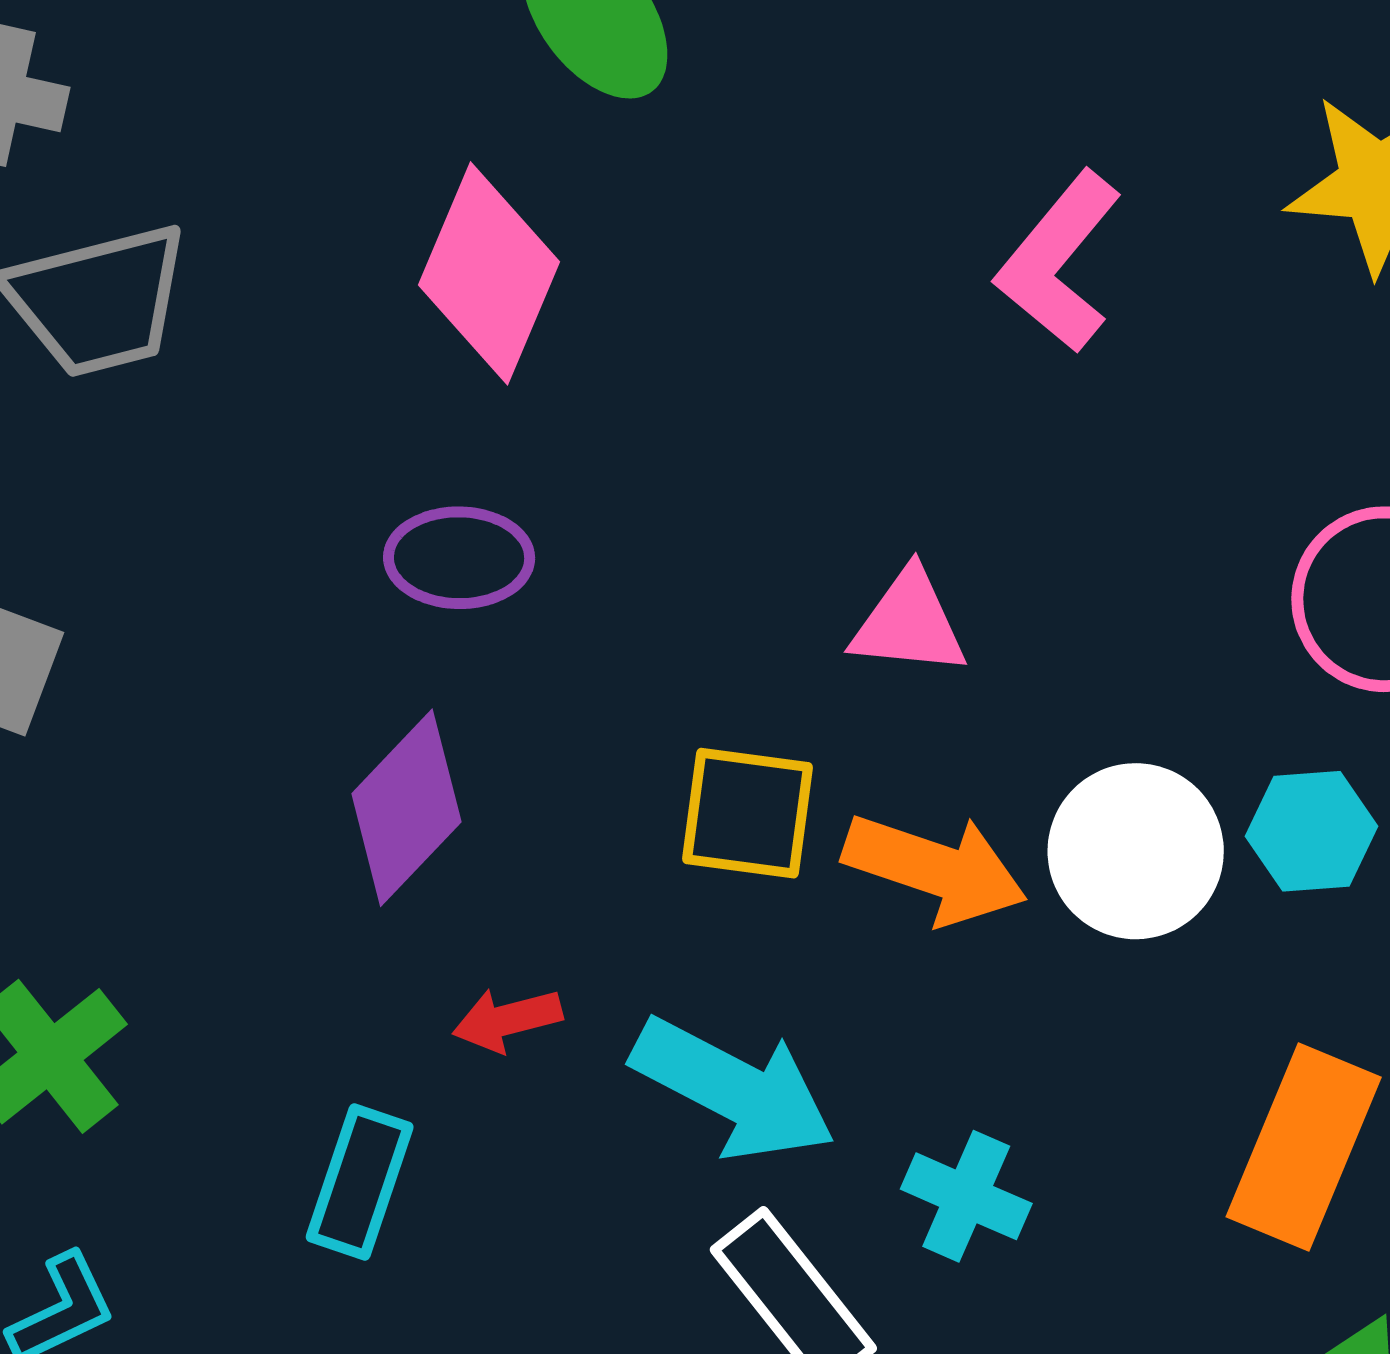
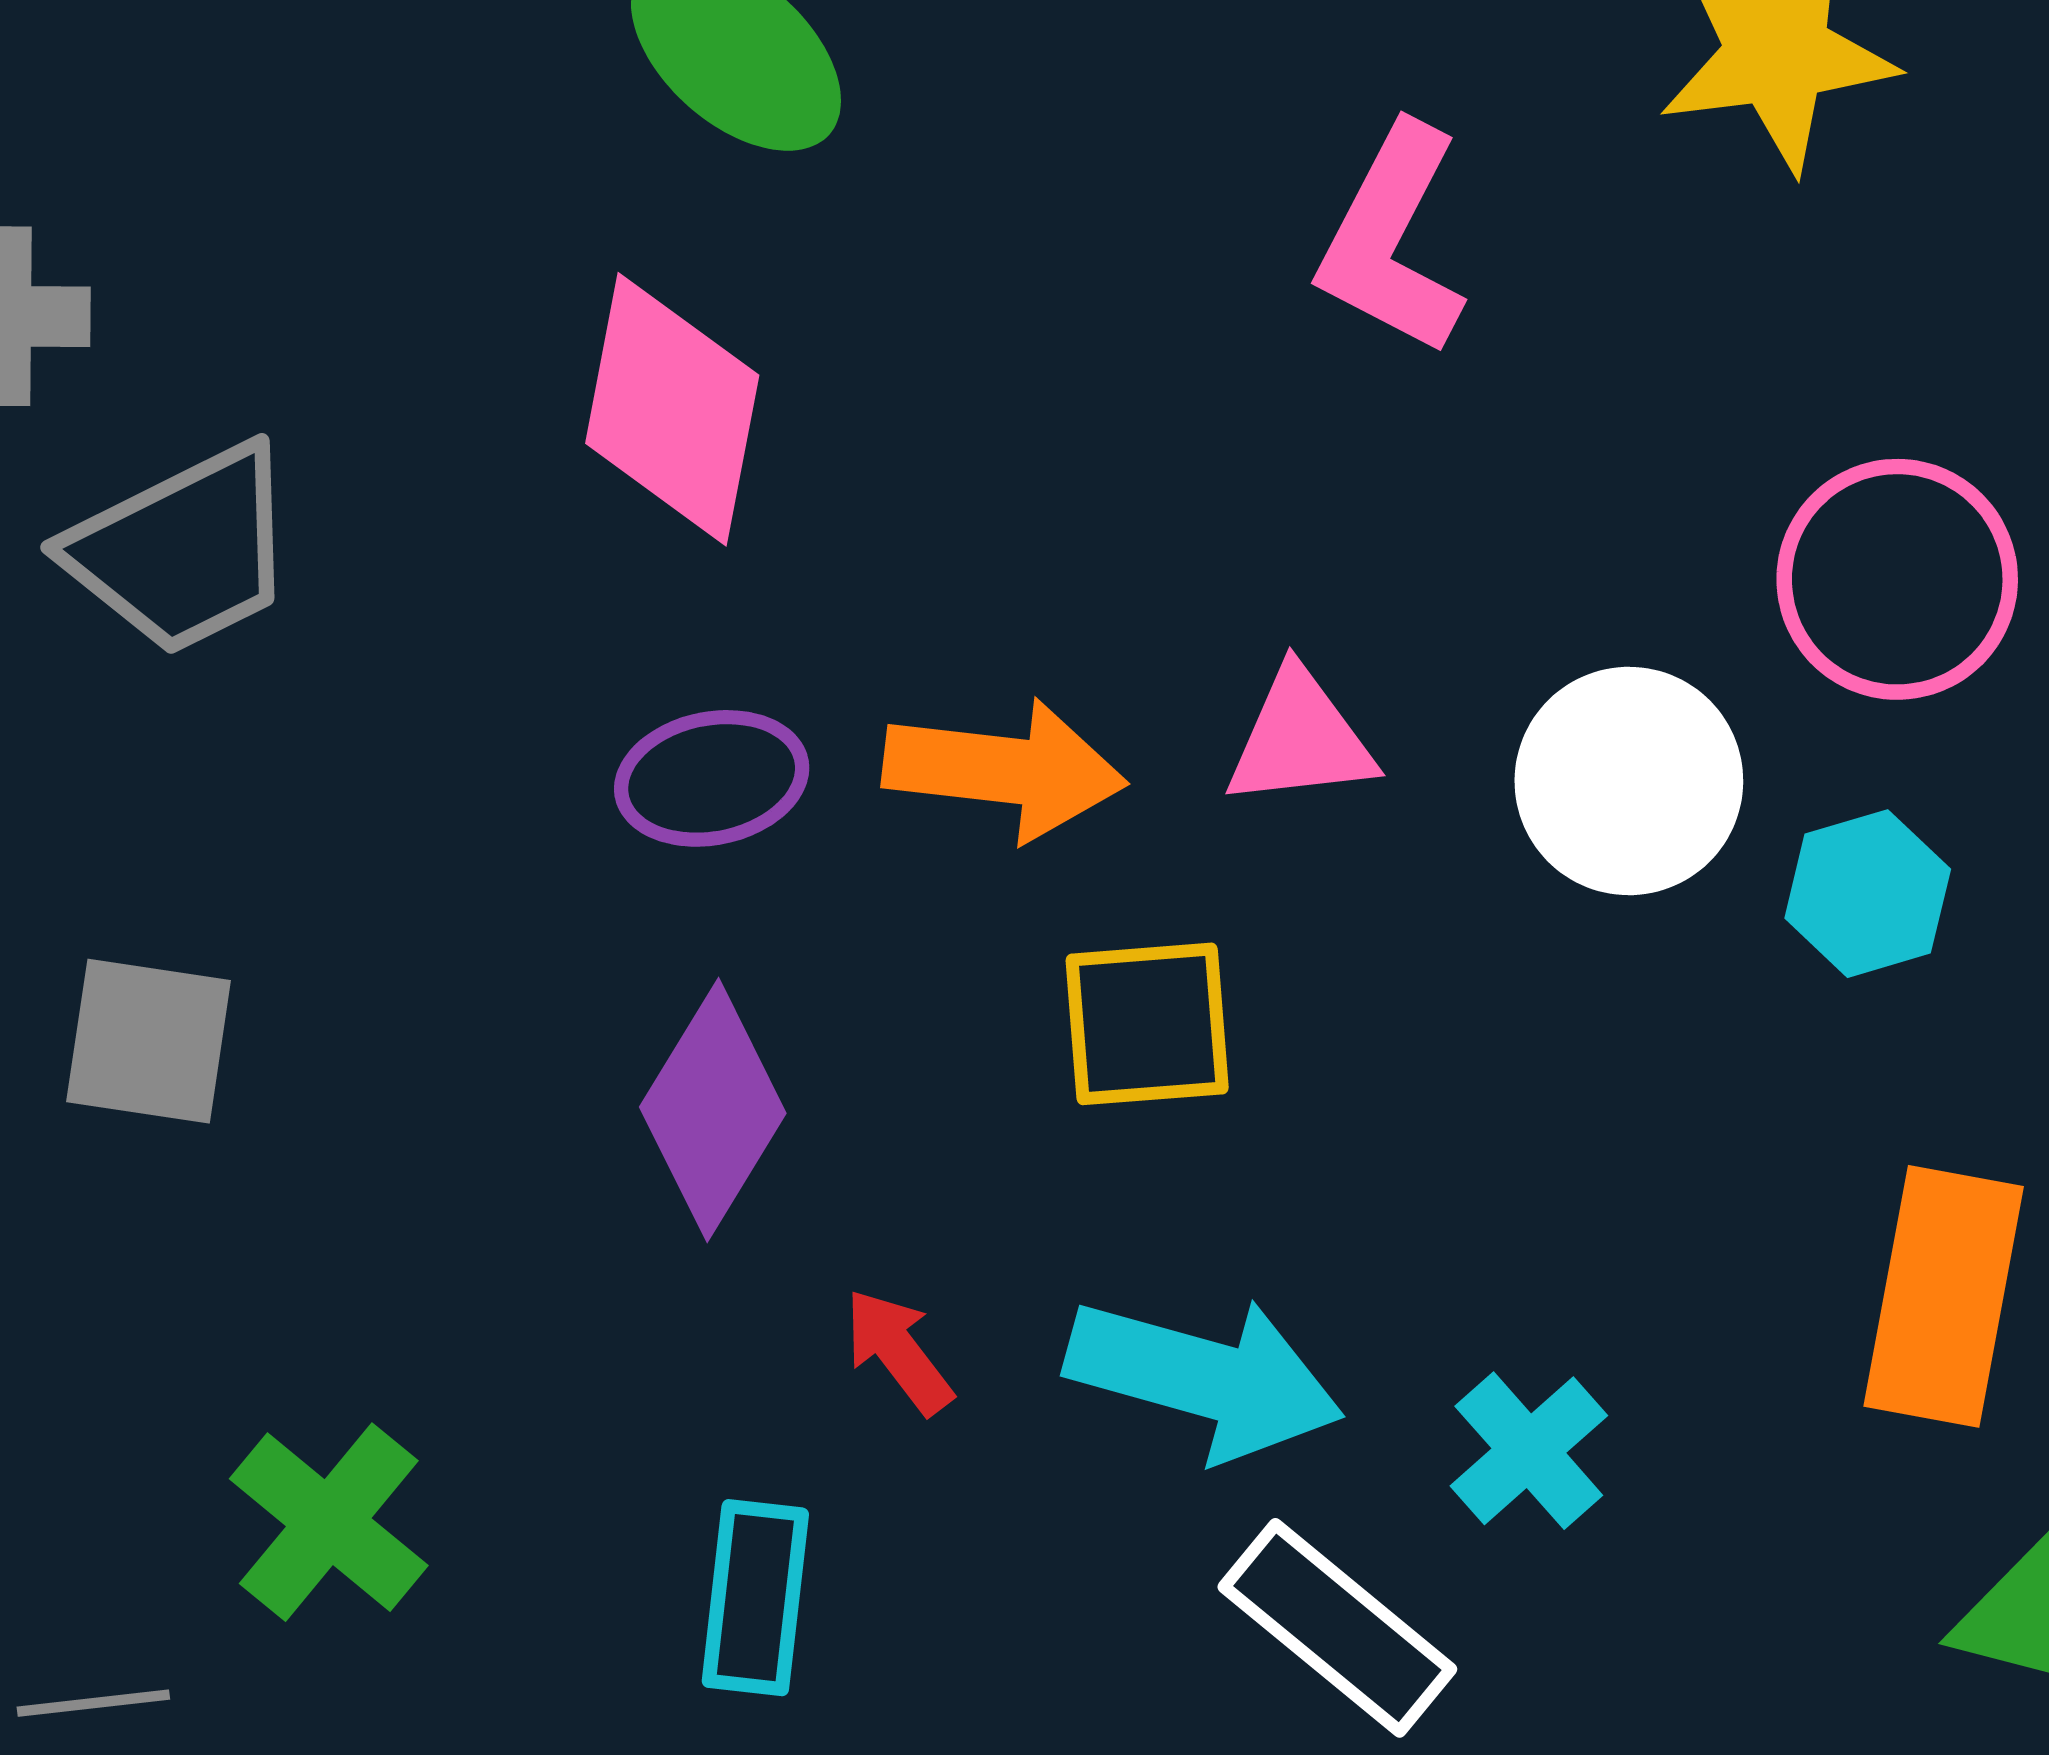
white circle: (1136, 851) -> (1629, 781), moved
orange arrow: (935, 869) -> (1005, 770), moved
red arrow: (507, 1020) -> (898, 1351), turned 79
cyan cross: (966, 1196) -> (1529, 1451), turned 37

